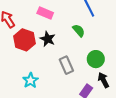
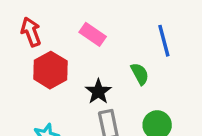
black star: (48, 39) -> (98, 92), moved

